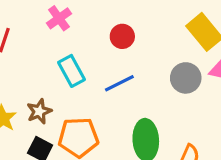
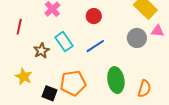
brown star: (39, 111) -> (41, 51), moved

